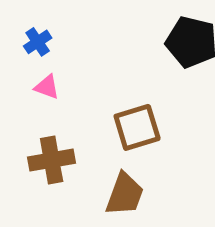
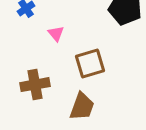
pink triangle: (47, 87) -> (56, 34), moved, turned 30

